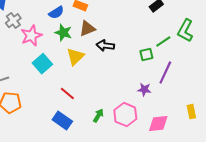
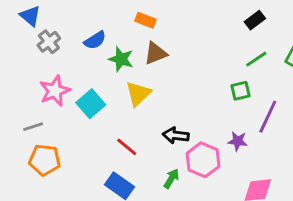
blue semicircle: (56, 13) -> (95, 40), moved
pink star: (31, 36) -> (55, 91), moved
green line: (163, 42) -> (256, 59), moved
black arrow: (105, 46) -> (176, 135), moved
pink hexagon: (125, 115) -> (203, 160), moved

